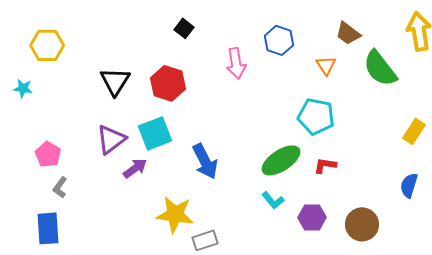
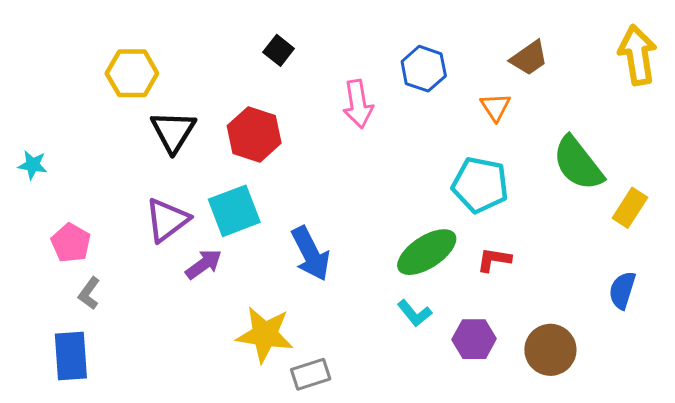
brown trapezoid: (348, 33) -> (529, 58), turned -72
yellow hexagon: (47, 45) -> (132, 73), moved
green semicircle: (380, 68) -> (578, 163), moved
cyan star: (23, 88) -> (33, 165), moved

